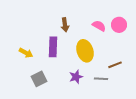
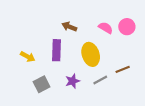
brown arrow: (65, 25) -> (69, 27), turned 120
purple star: (76, 77) -> (72, 81), moved
gray line: (101, 79) -> (100, 80), moved, turned -32

